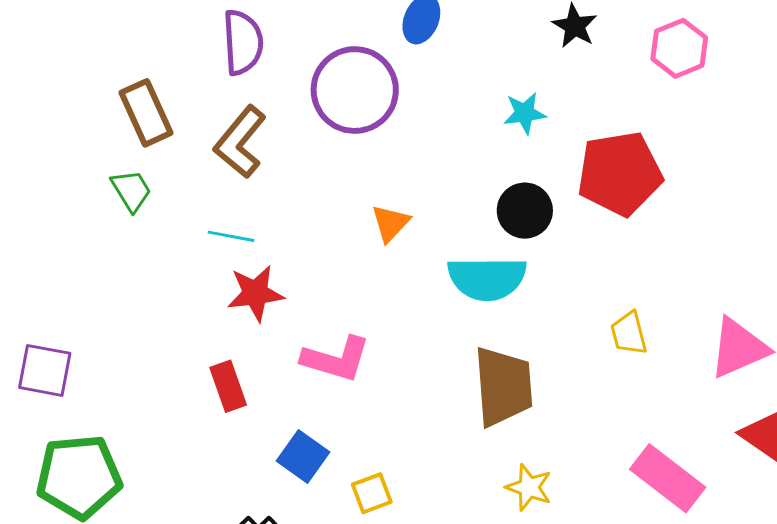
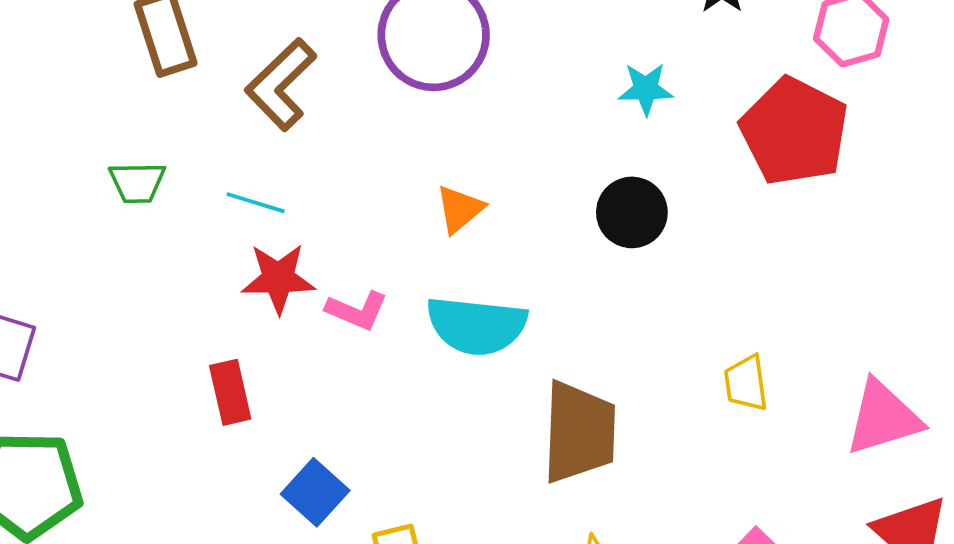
red pentagon: (620, 173) -> (794, 131), moved, turned 30
green trapezoid: (131, 190) -> (137, 183), moved, turned 114
cyan semicircle: (487, 278) -> (477, 326), moved
pink L-shape: (336, 359) -> (357, 311), moved, size x0.7

